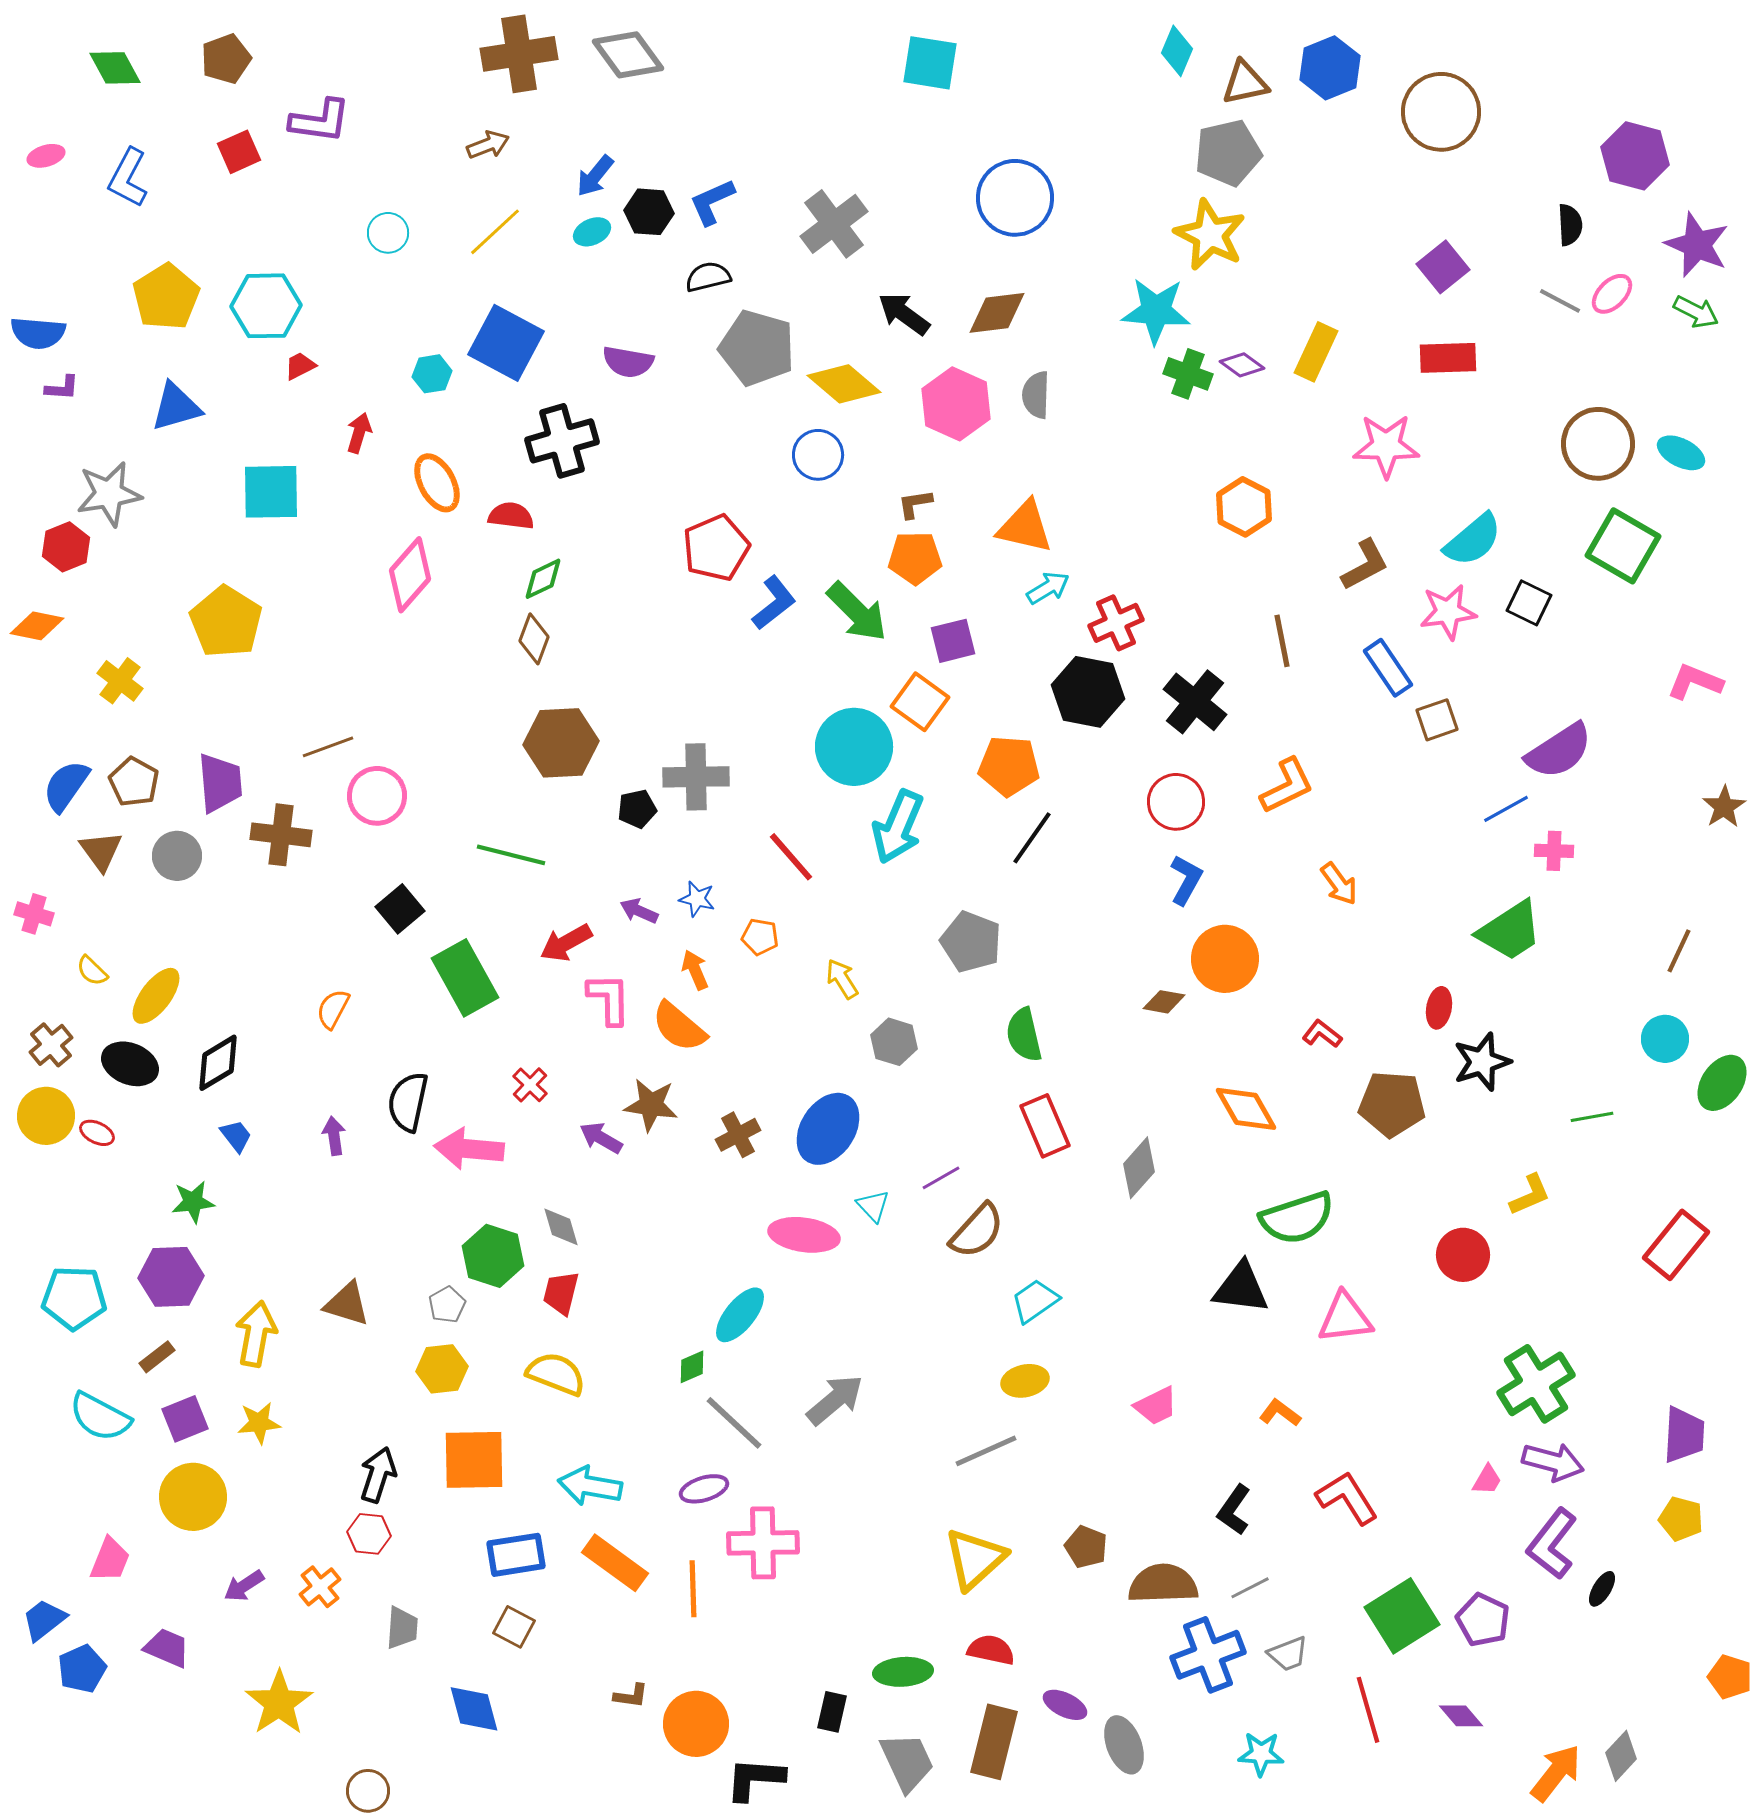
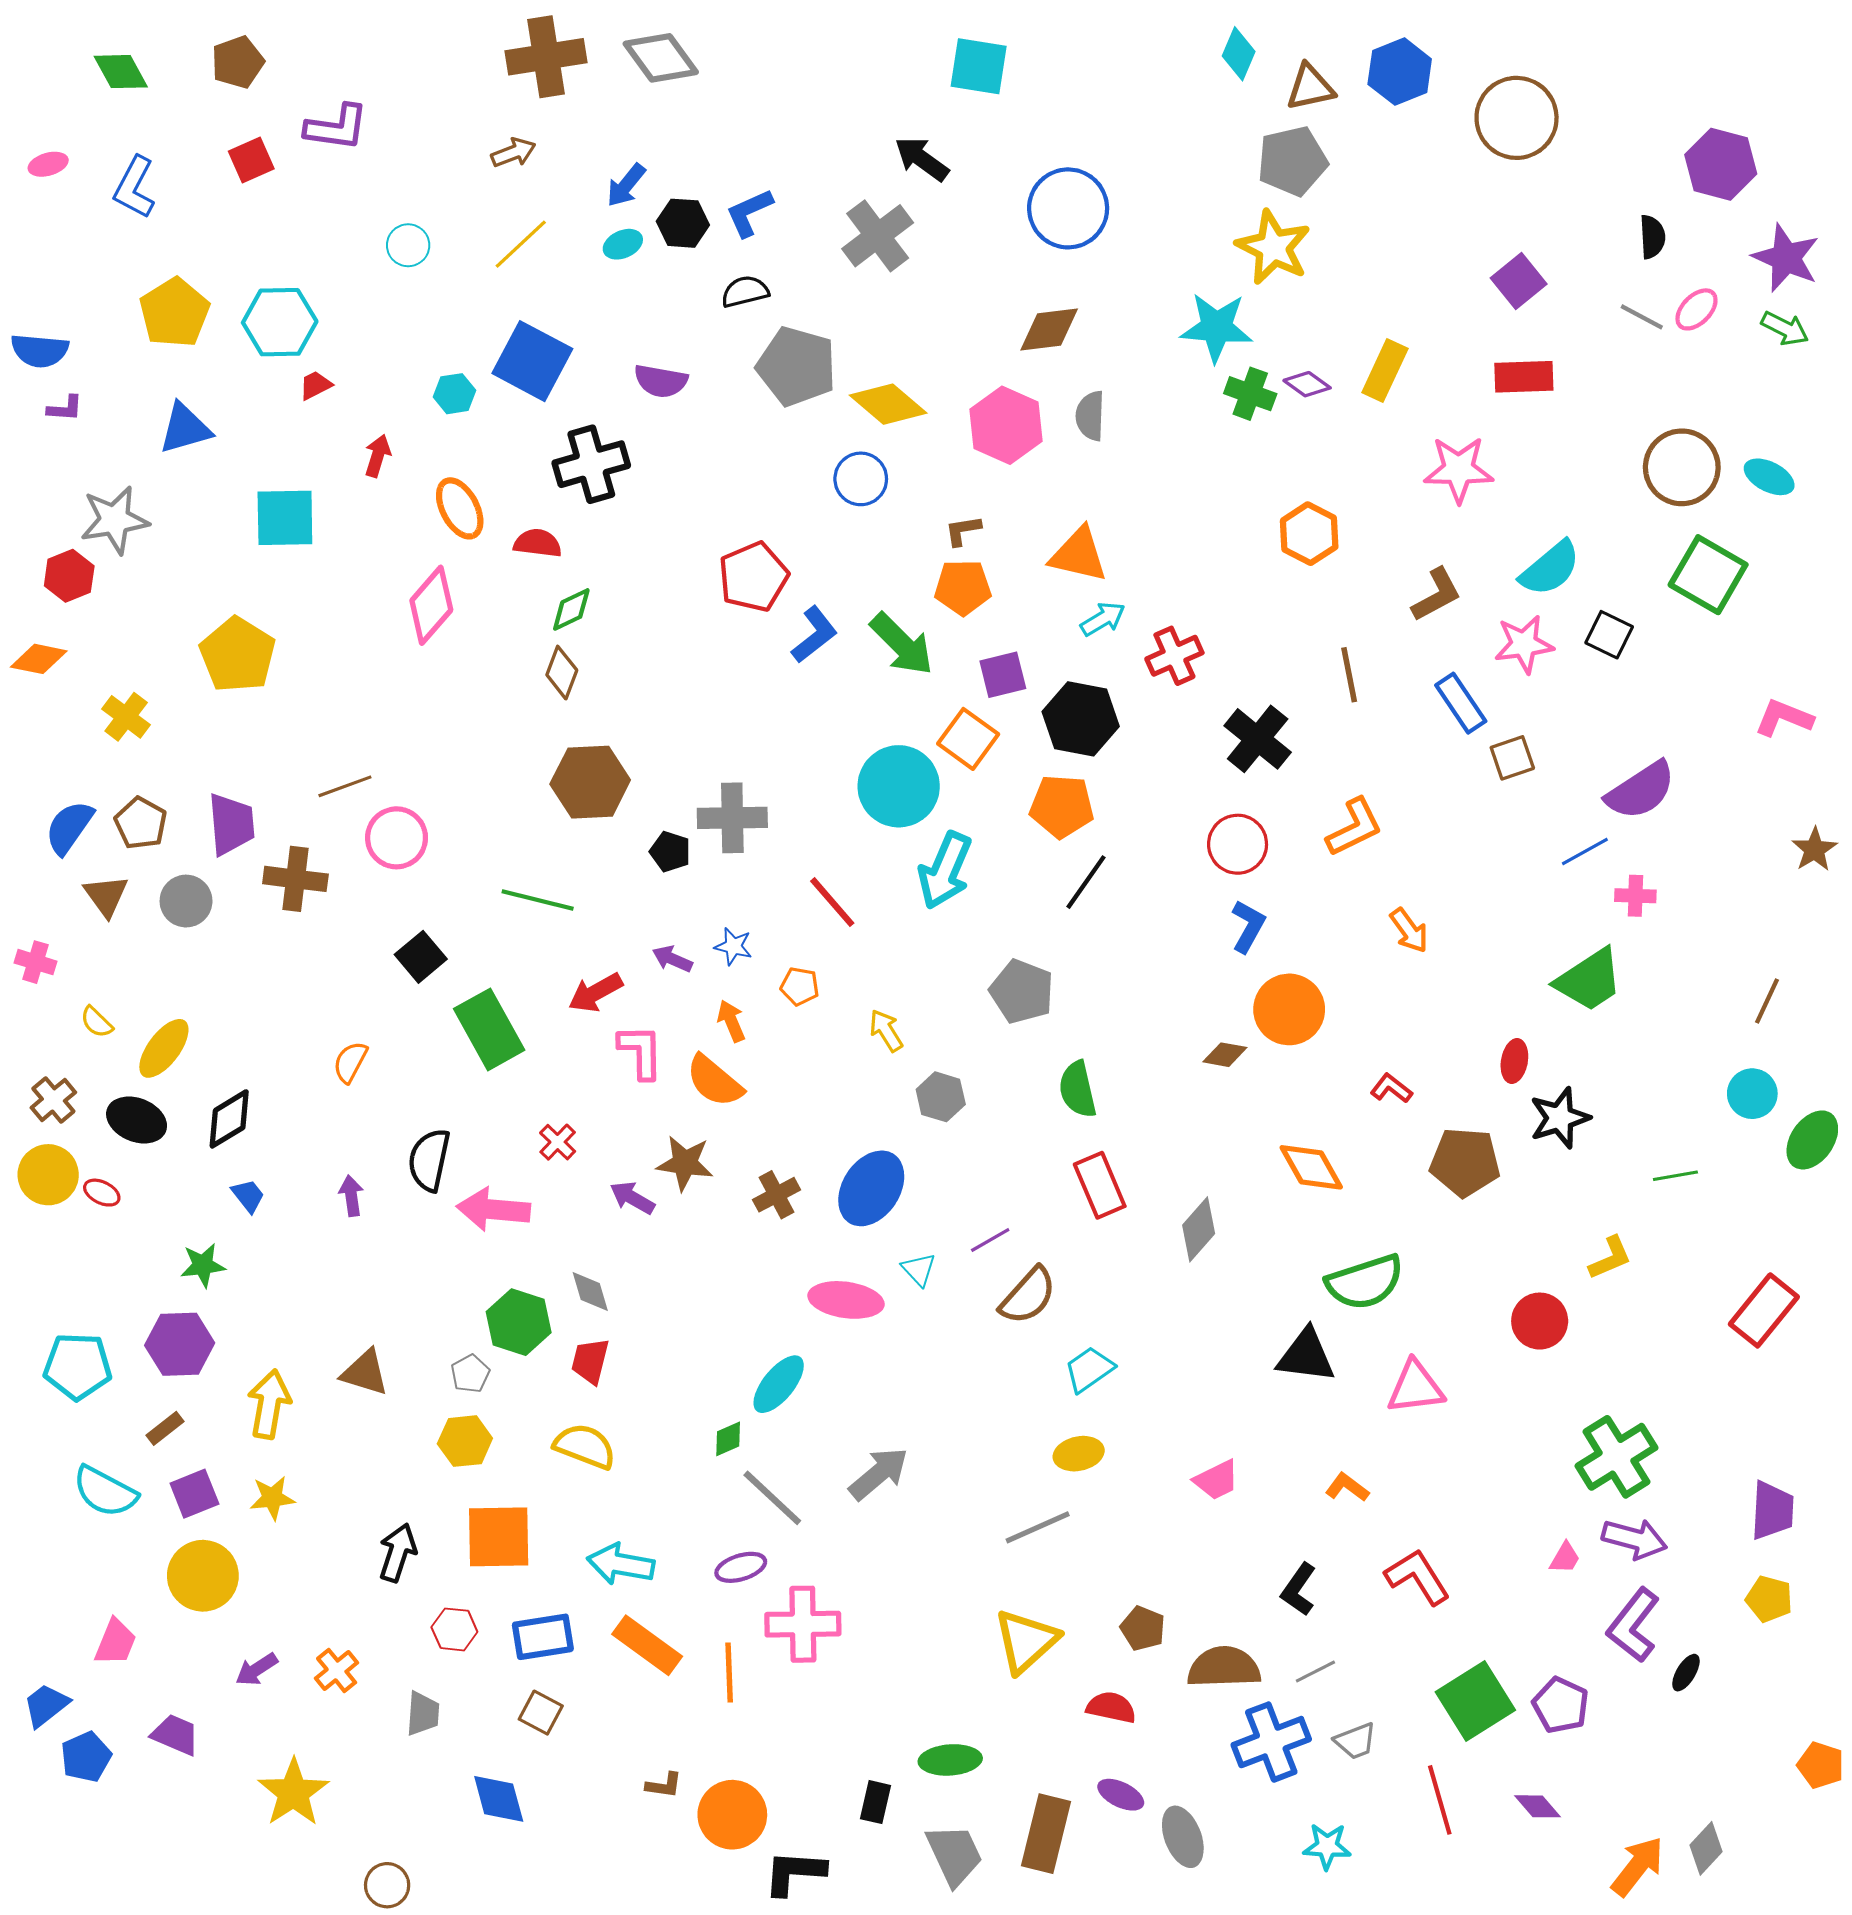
black arrow: (904, 314) -> (922, 159), moved
black hexagon: (1088, 692) -> (1081, 719), moved
black pentagon: (637, 809) -> (670, 852), turned 30
red hexagon: (369, 1534) -> (454, 1629), moved
red semicircle: (991, 1650) -> (1111, 1707), moved

